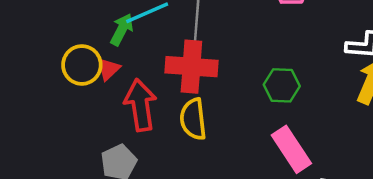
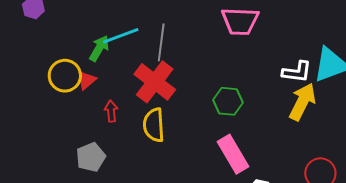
red cross: (191, 67) -> (155, 82), turned 30
red arrow: (140, 105) -> (111, 111), size x0.5

